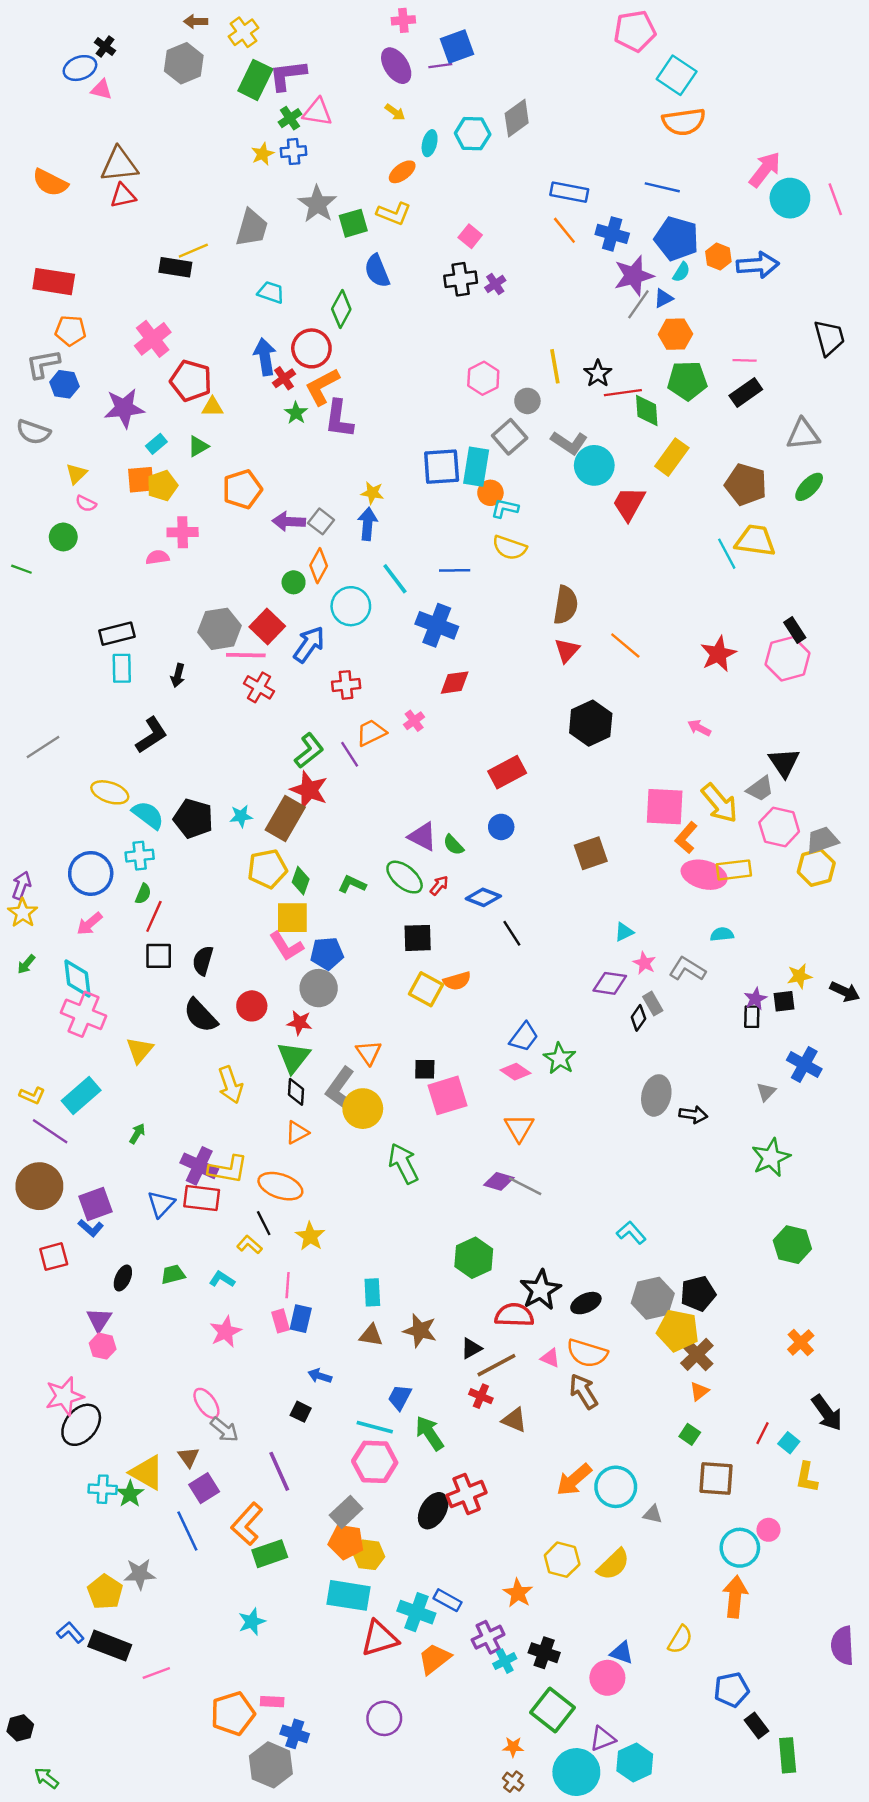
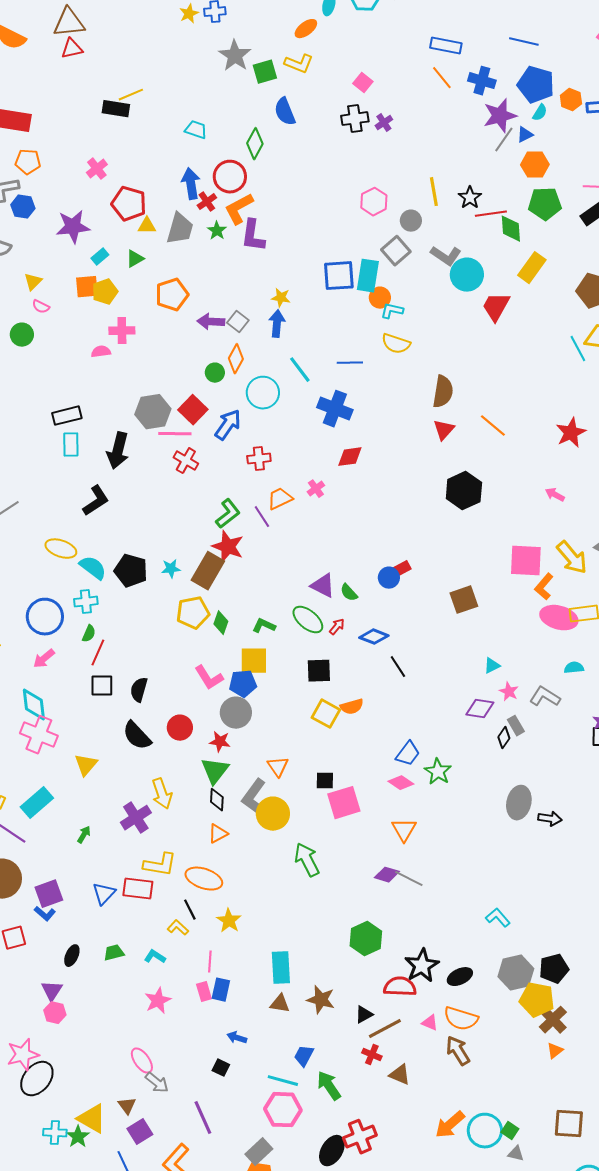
gray trapezoid: (252, 228) -> (180, 229), moved
pink cross: (153, 339) -> (97, 169), size x0.7
black arrow: (178, 675) -> (118, 451), size x1.8
red rectangle: (507, 772) -> (402, 569), moved, size x0.6
yellow square: (292, 918) -> (254, 661), moved
purple cross: (199, 1166) -> (136, 818), moved, turned 32
cyan rectangle: (372, 1292) -> (281, 968), size x1.4
green square: (690, 1434) -> (510, 1131), moved

